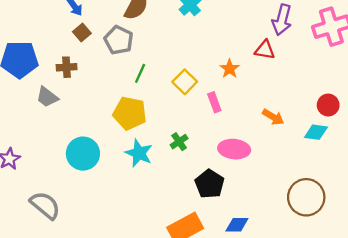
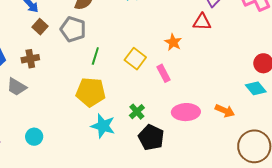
orange arrow: (273, 117) -> (225, 111), moved
cyan diamond: (316, 132) -> (256, 88), turned 50
cyan circle: (83, 154) -> (34, 137), moved, size x0.6
black pentagon: (210, 184) -> (151, 137), moved

